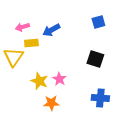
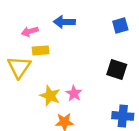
blue arrow: (51, 30) -> (64, 22), moved, turned 30

